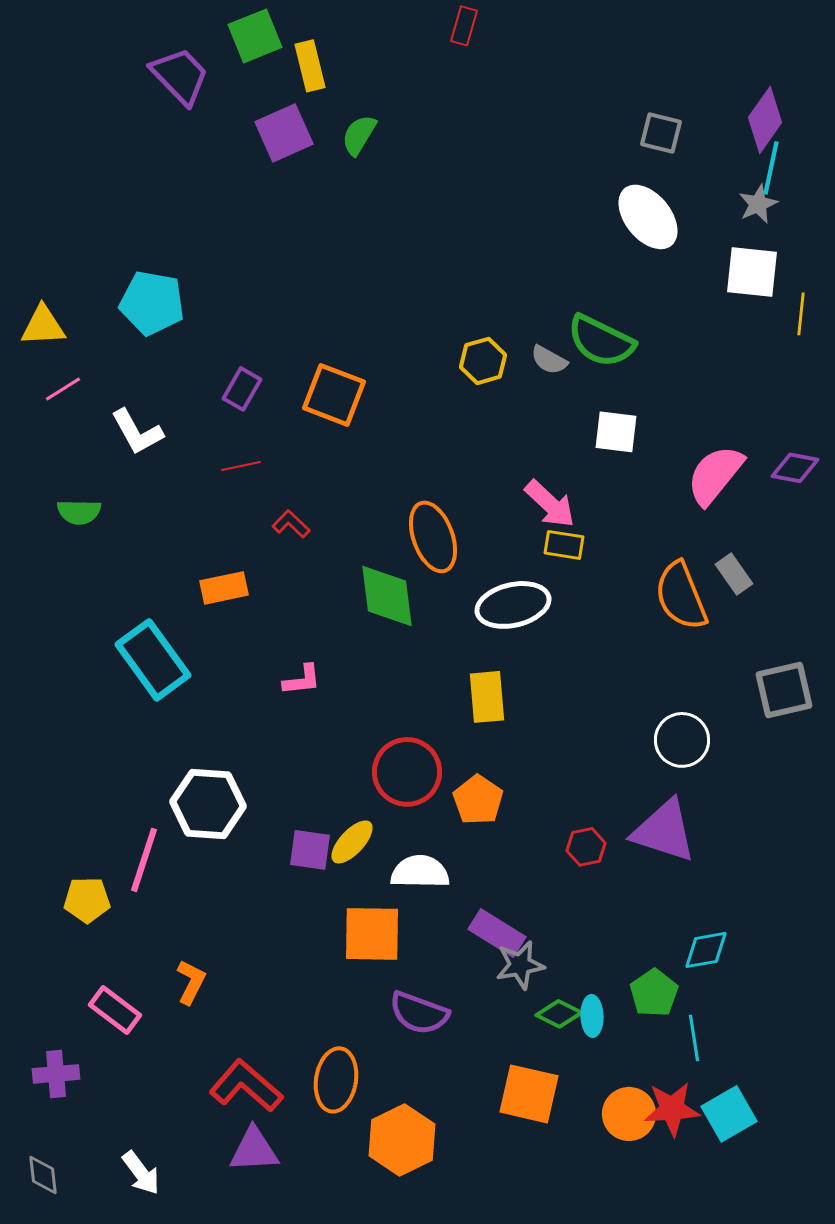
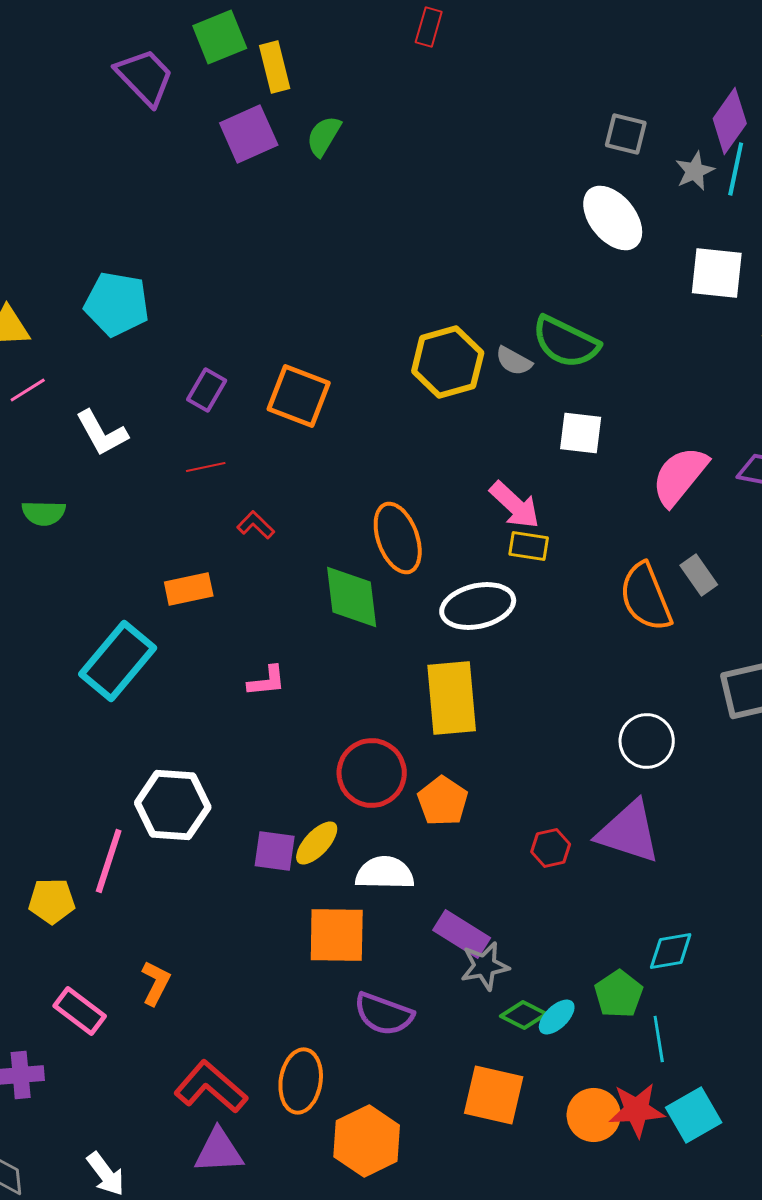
gray star: (758, 204) -> (695, 171), moved
yellow hexagon: (483, 361) -> (448, 362), size x1.5
cyan rectangle: (153, 660) -> (118, 661), turned 76
yellow rectangle: (487, 697) -> (452, 698), size x1.4
cyan ellipse: (592, 1016) -> (557, 1017), turned 48

